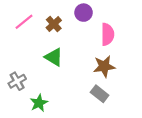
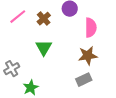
green triangle: (54, 57) -> (44, 48), turned 30
gray rectangle: (100, 94) -> (84, 80), turned -63

